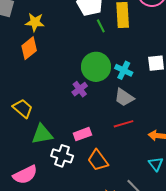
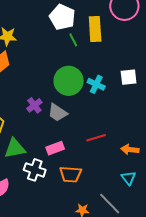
purple cross: (80, 89) -> (34, 105), moved
gray trapezoid: (124, 97) -> (58, 113), moved
orange trapezoid: (98, 160) -> (71, 174), turned -50

